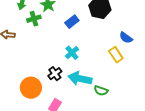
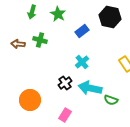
green cross: (34, 19) -> (40, 40), moved, turned 32
orange circle: (31, 88) -> (30, 100), moved

